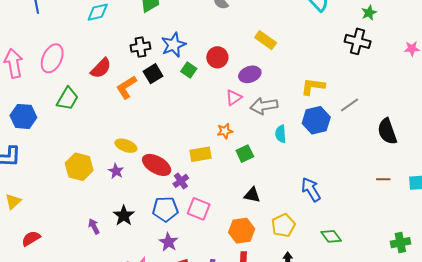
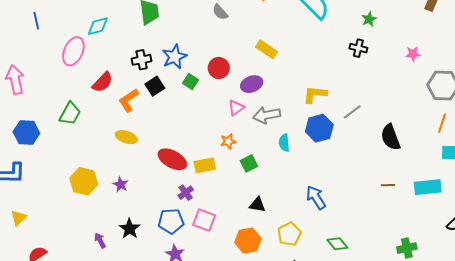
black cross: (358, 41) -> (358, 48), size x0.7
pink ellipse: (52, 58) -> (73, 51), moved
yellow ellipse: (126, 146) -> (126, 137), moved
red ellipse: (157, 165) -> (172, 159), moved

